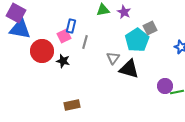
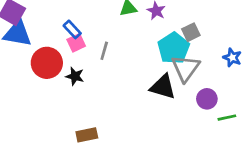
blue rectangle: (71, 26) -> (72, 29), moved, turned -56
gray triangle: (113, 58) -> (186, 68), moved, size x1.6
purple circle: (165, 86) -> (207, 99), moved

